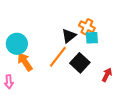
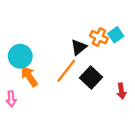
cyan square: (92, 38) -> (116, 35), moved, turned -32
red arrow: (107, 75) -> (121, 91), turned 144

